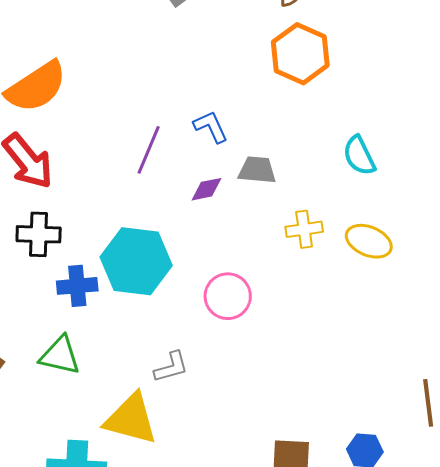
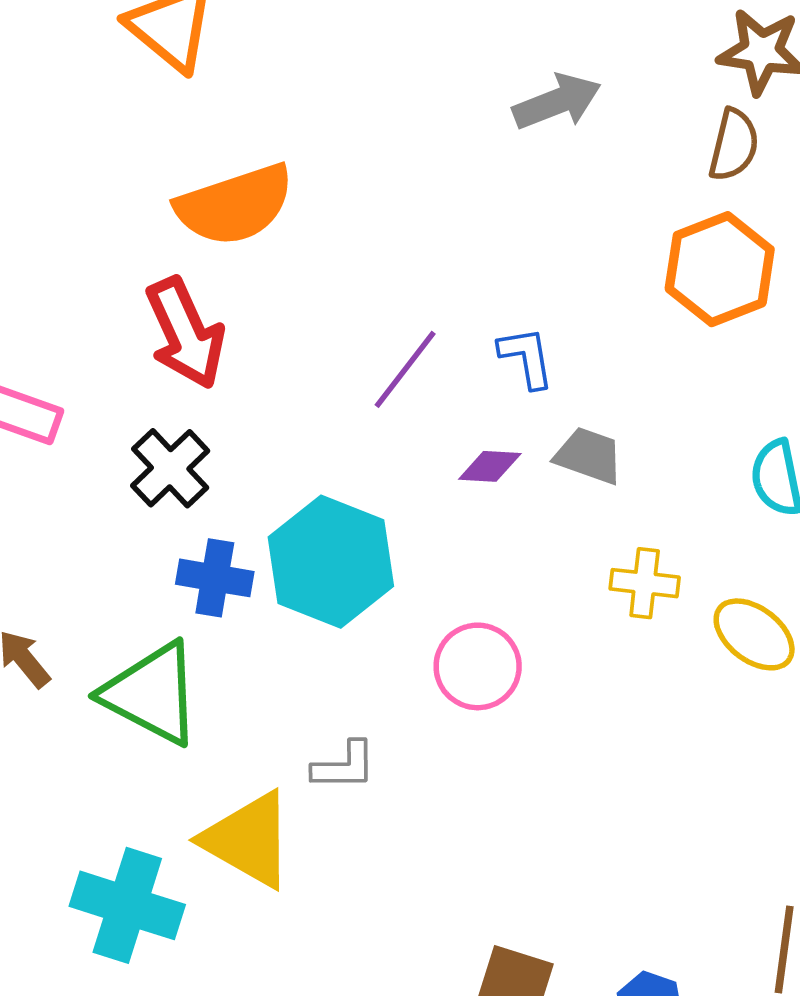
black cross: (39, 234) -> (170, 468), turned 30
green triangle: (60, 355) -> (152, 694), size x1.4

